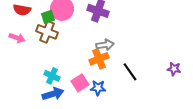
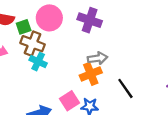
green square: (48, 17) -> (24, 27), moved
cyan cross: (52, 76) -> (38, 62), moved

